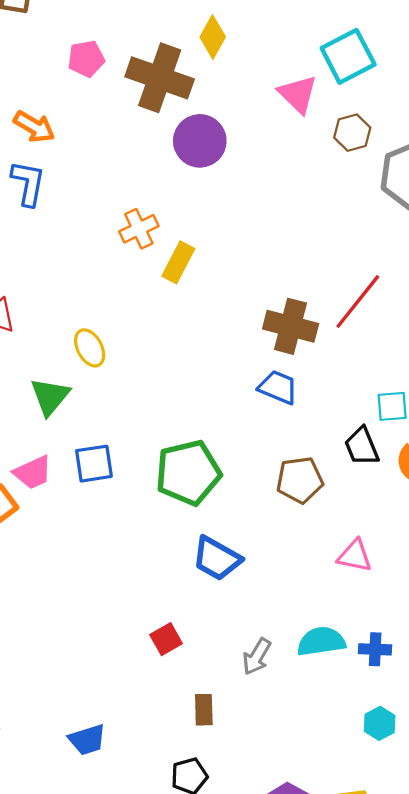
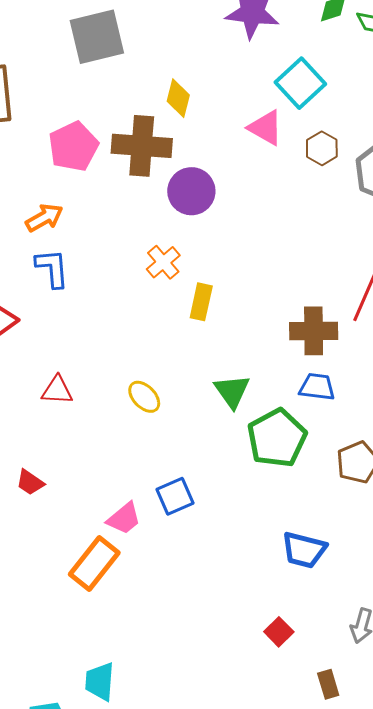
pink pentagon: (86, 59) -> (73, 147), size x1.5
orange arrow: (34, 127) -> (44, 218), turned -45
orange cross: (139, 229) -> (163, 262), moved
green triangle: (50, 396) -> (232, 391), moved
green pentagon: (188, 473) -> (277, 438), moved

